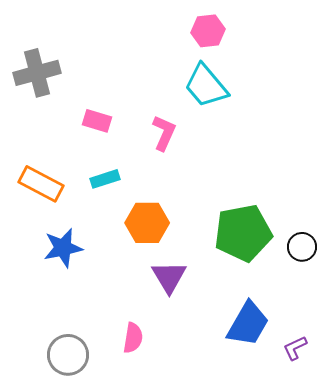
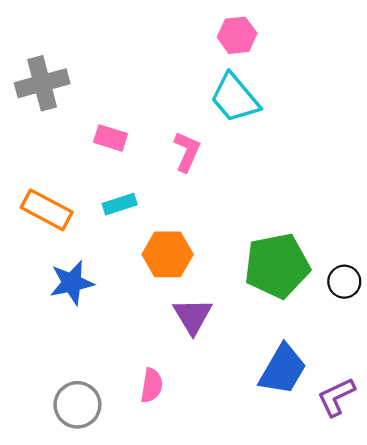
purple L-shape: (295, 348) -> (336, 397), size x1.4

